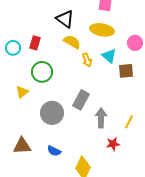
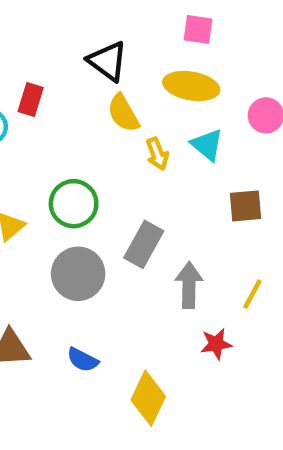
yellow semicircle: (72, 42) -> (123, 113), turned -150
red rectangle: (35, 43) -> (31, 100), moved
brown square: (126, 71) -> (246, 206), moved
green circle: (42, 72) -> (74, 204), moved

